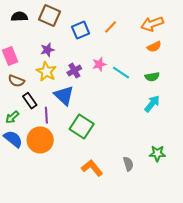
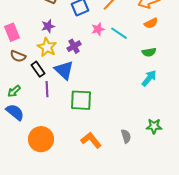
pink star: (99, 64) -> (98, 29), moved
cyan line: (121, 73) -> (119, 33), moved
black rectangle: (30, 101) -> (38, 69), moved
green square: (82, 126) -> (81, 100), turned -30
orange circle: (40, 140) -> (41, 139), moved

